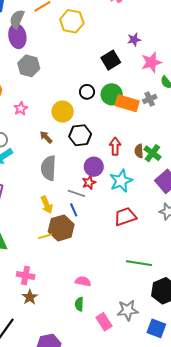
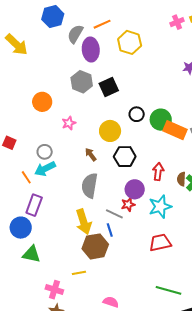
purple ellipse: (17, 36) -> (91, 49), moved
black square: (111, 60) -> (109, 87), moved
yellow arrow: (47, 205) -> (84, 222), size x1.4
yellow line: (45, 236) -> (79, 273), moved

